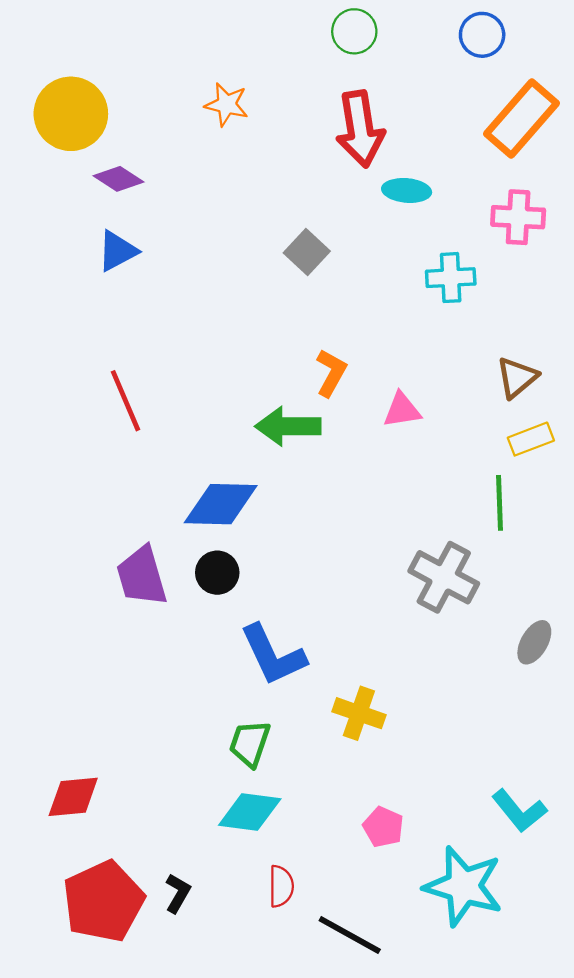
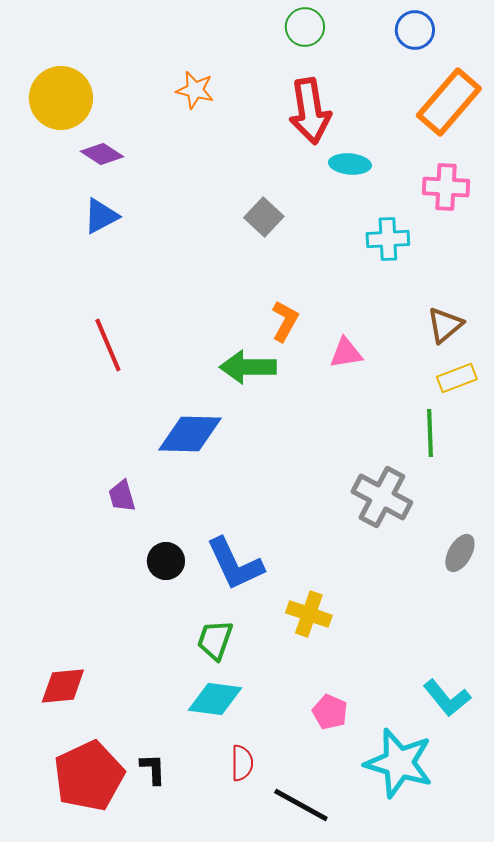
black circle: (217, 573) -> (166, 561), moved
purple trapezoid: (142, 576) -> (122, 496), size x0.6
black L-shape: (178, 893) -> (153, 769), turned -32

